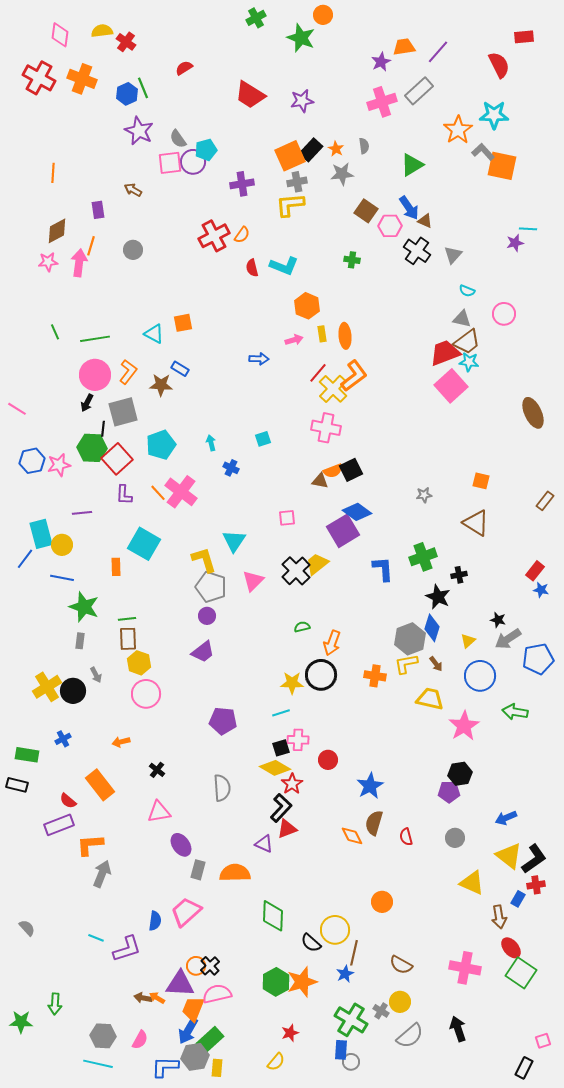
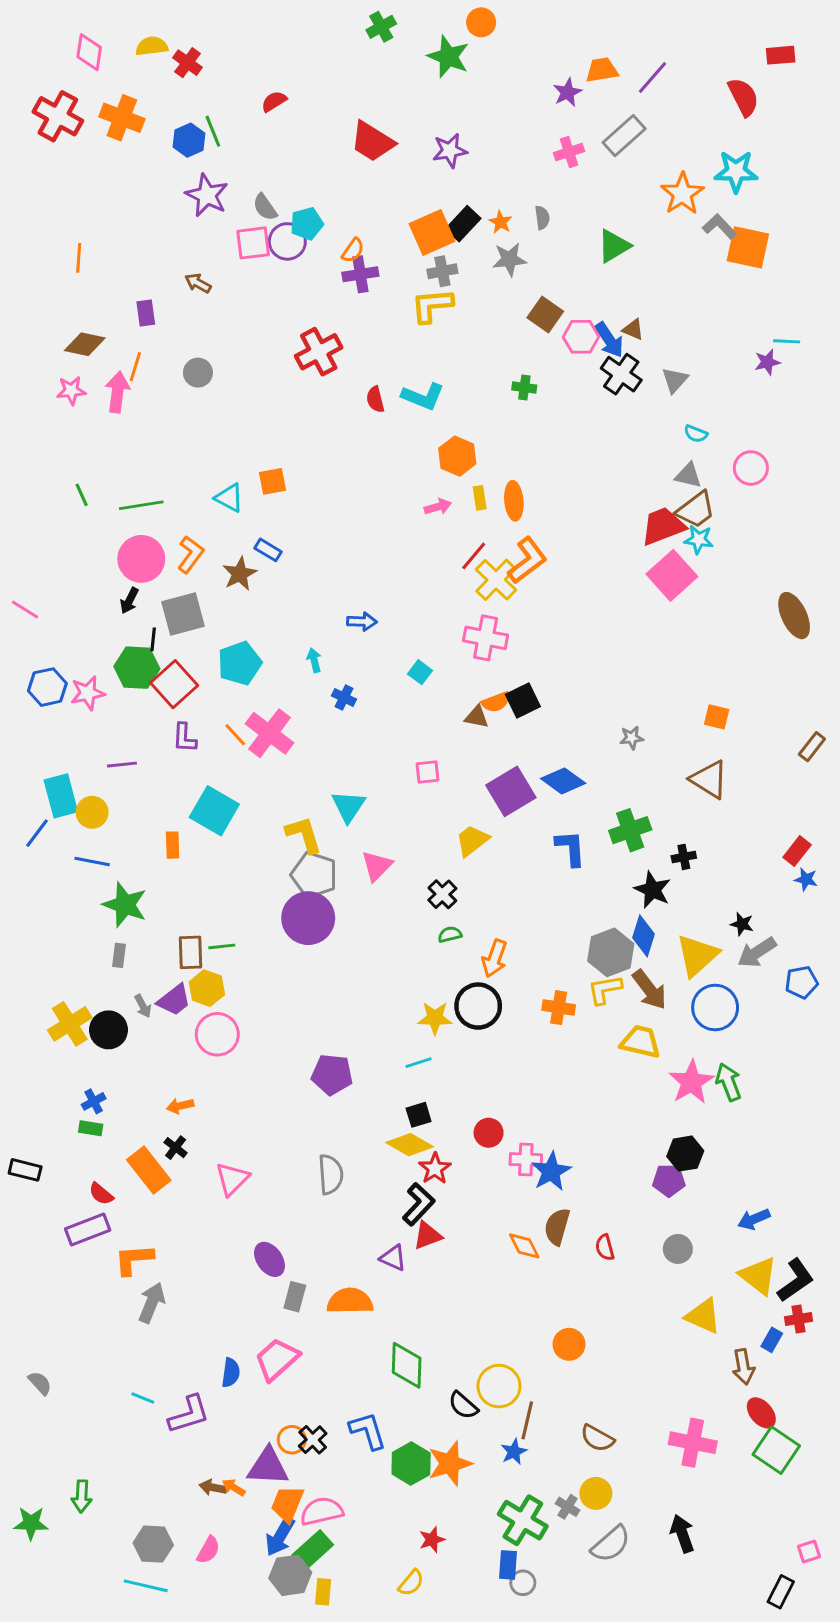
pink cross: (382, 102) -> (569, 152), size x0.7
blue arrow: (409, 208) -> (609, 340), moved
brown diamond: (57, 231) -> (85, 344), turned 40
orange semicircle: (242, 235) -> (353, 250), moved
blue arrow: (259, 359) -> (362, 621), moved
brown star: (161, 385) -> (240, 574), turned -30
cyan square: (263, 439) -> (420, 672), moved, turned -35
blue diamond: (357, 512) -> (563, 781), moved
black cross: (296, 571) -> (442, 894), moved, size x0.7
purple circle: (207, 616) -> (308, 918), size x2.0
green line: (127, 619) -> (222, 946), moved
yellow triangle: (468, 641) -> (697, 955), size x2.0
purple trapezoid: (203, 652) -> (174, 1000), moved
blue pentagon: (538, 659) -> (802, 982), size x0.7
brown arrow: (436, 664) -> (650, 990), size x1.8
green arrow: (515, 712) -> (729, 1082), moved, turned 60
pink cross: (298, 740) -> (526, 1160), moved
green rectangle: (27, 755) -> (91, 1128), moved, size x0.7
black cross: (157, 770) -> (176, 1148), moved
pink triangle: (159, 812) -> (232, 1179), moved, turned -35
pink semicircle: (217, 994) -> (322, 1511), moved
blue L-shape: (165, 1067) -> (368, 1431), moved, turned 72

